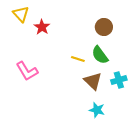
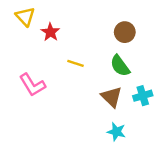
yellow line: (78, 59) -> (76, 63), moved

